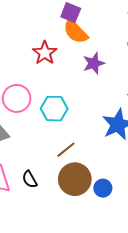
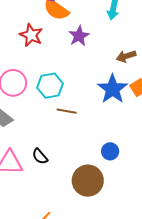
brown line: (66, 150) -> (67, 111), moved, turned 60
brown circle: (75, 179) -> (88, 181), moved

